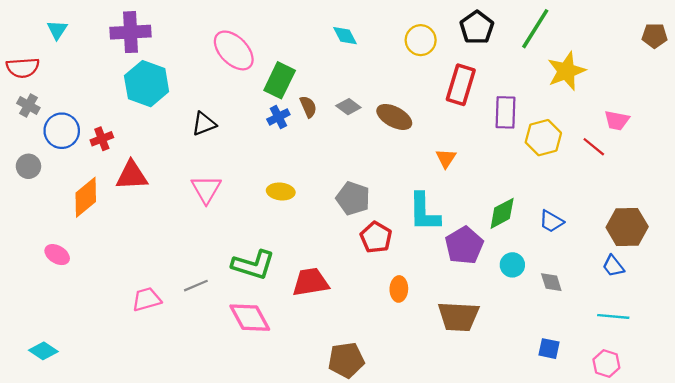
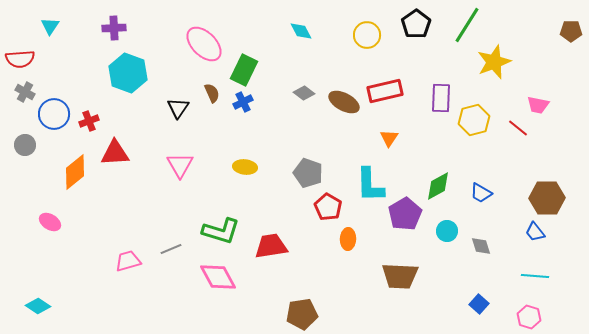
purple cross: (131, 32) -> (114, 28), size x0.7
red rectangle: (461, 85) -> (385, 91), moved, turned 60
brown semicircle: (308, 107) -> (212, 93), moved
black triangle: (204, 124) -> (178, 108), turned -35
orange ellipse: (399, 289) -> (348, 239), moved
blue square: (549, 349) -> (479, 304), turned 30

